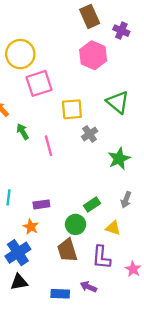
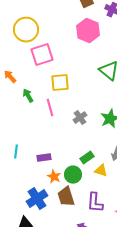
yellow square: (72, 109) -> (60, 83), moved
gray cross: (90, 134) -> (80, 118), moved
orange star: (31, 227) -> (54, 177), moved
yellow triangle: (113, 228) -> (101, 171), moved
blue cross: (18, 253) -> (37, 199), moved

